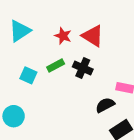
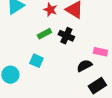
cyan square: (28, 75) -> (36, 61), moved

